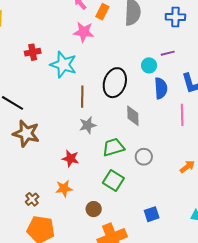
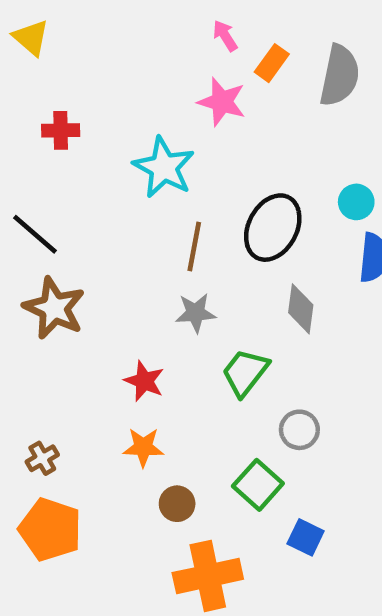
red cross: (33, 52) -> (61, 130), moved
green trapezoid: (113, 147) -> (245, 372), turned -45
gray circle: (144, 157) -> (299, 430), moved
green square: (113, 181) -> (258, 485), moved
orange star: (64, 188) -> (143, 447), moved
blue square: (152, 214) -> (306, 537), turned 35

